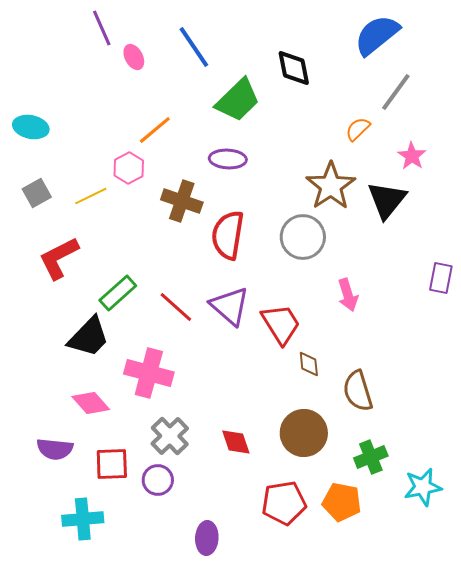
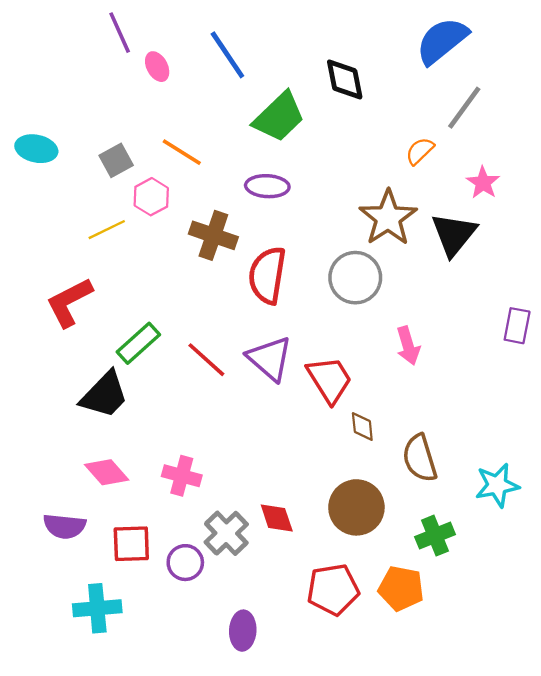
orange line: (155, 130) -> (182, 152), turned 72
gray square: (37, 193) -> (116, 160), moved
pink cross: (149, 373) -> (182, 476), moved, size x0.7
gray cross: (170, 436) -> (226, 533), moved
cyan star: (423, 487) -> (497, 485), moved

